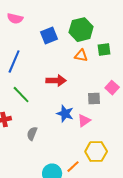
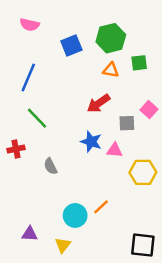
red arrow: (56, 81) -> (99, 103), moved, turned 144
pink triangle: (84, 121) -> (115, 150), turned 40
gray semicircle: (32, 134) -> (50, 166), turned -48
yellow hexagon: (96, 152) -> (143, 172), moved

